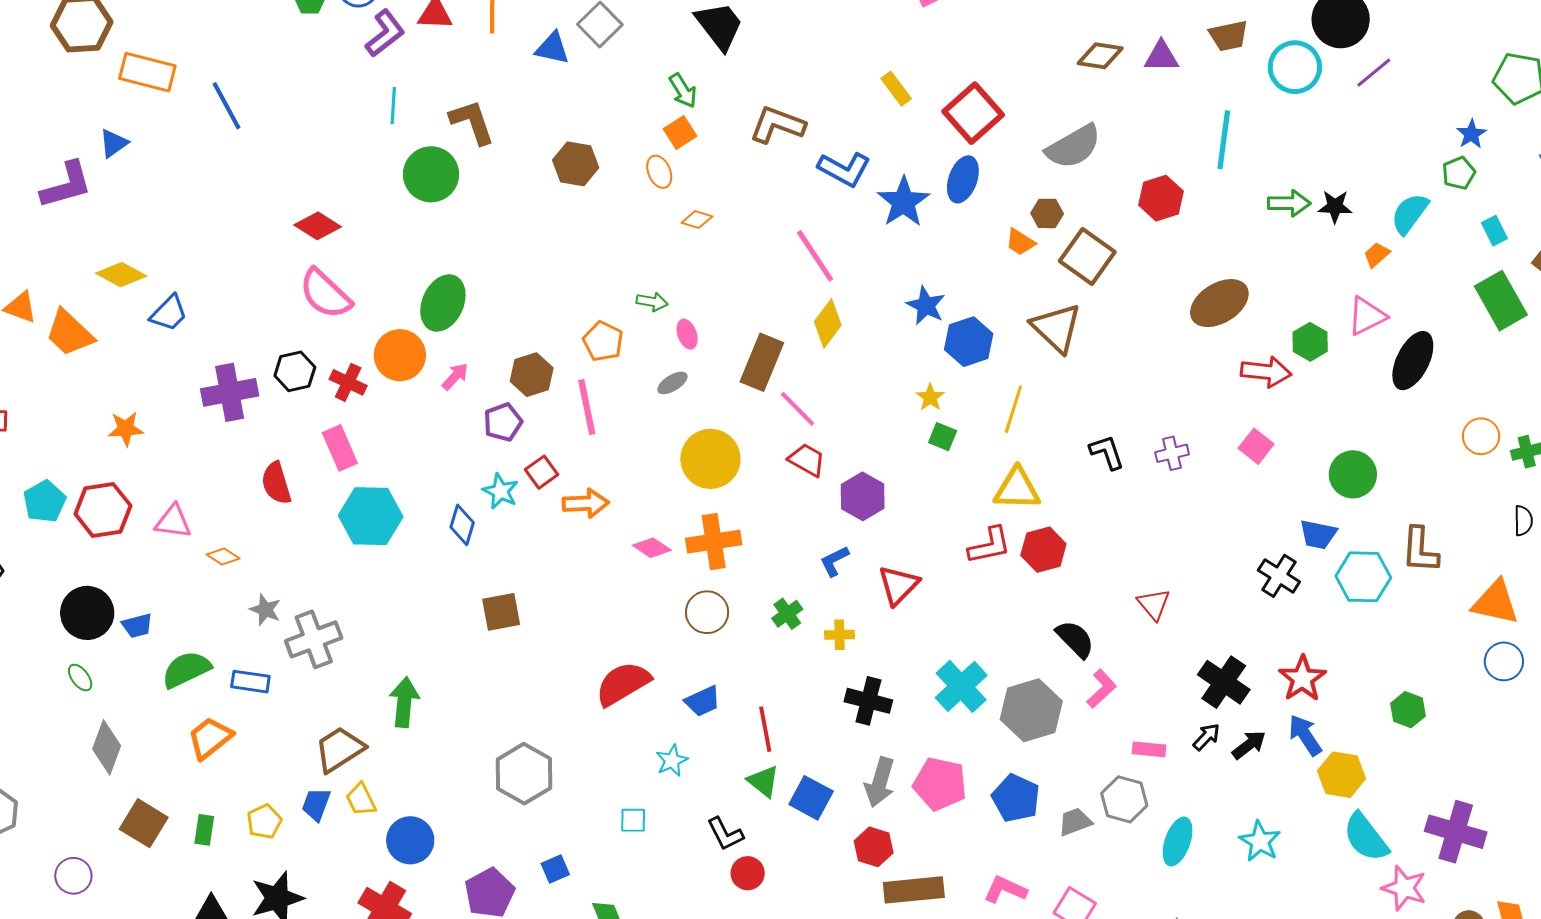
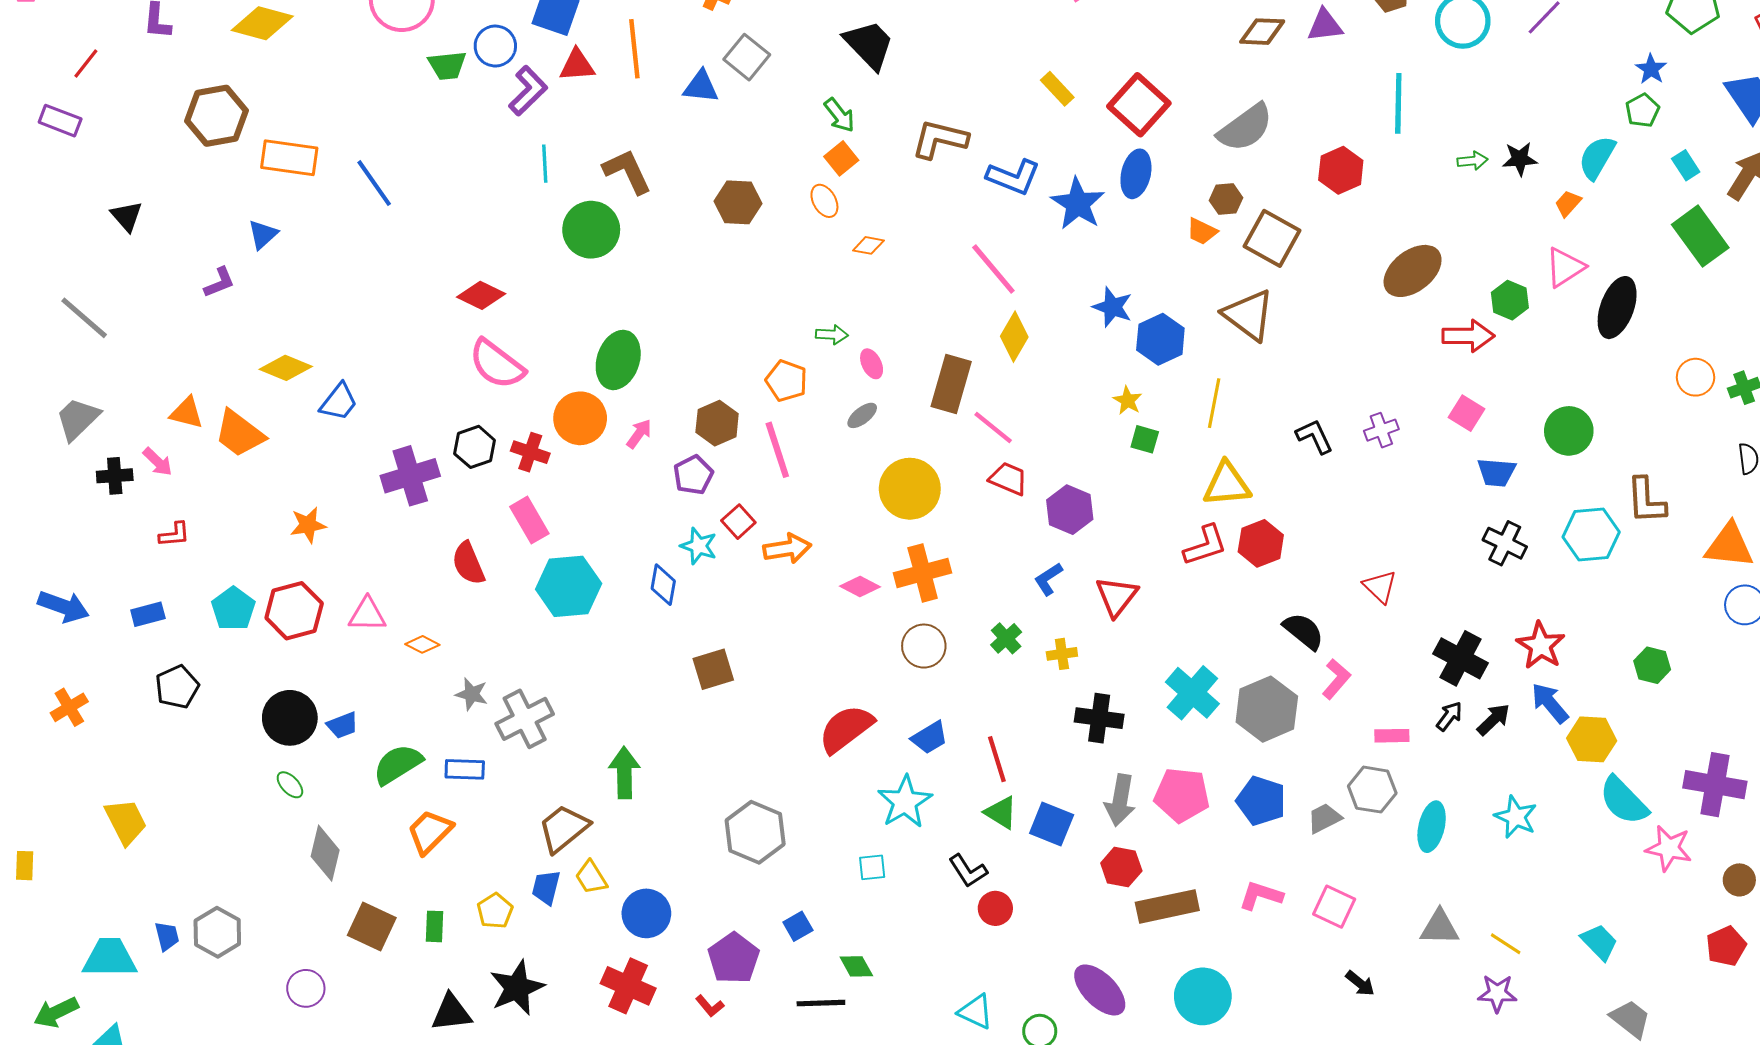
purple L-shape: (66, 185) -> (219, 283), size x0.6
green arrow: (1289, 203) -> (1472, 161), size x0.7
blue trapezoid: (1318, 534) -> (1496, 472), moved
cyan star: (672, 761) -> (905, 802), size x1.6

